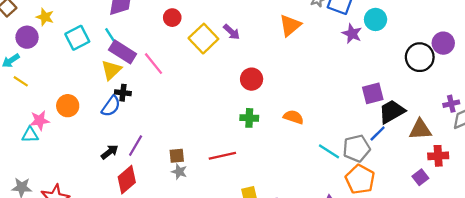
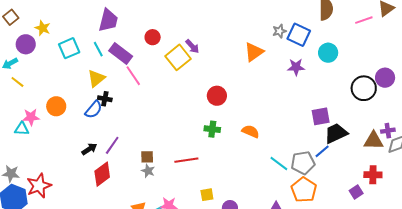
purple arrow: (232, 32) -> (192, 46), moved
purple star: (352, 34) -> (296, 67), moved, turned -30
purple rectangle: (123, 52) -> (121, 54), moved
brown triangle: (420, 129) -> (374, 141), moved

